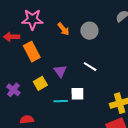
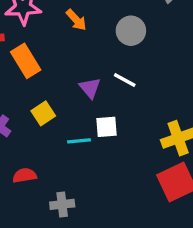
gray circle: (89, 31) -> (131, 31), moved
purple triangle: (60, 71) -> (90, 88), moved

